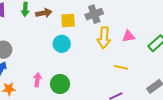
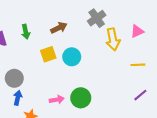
brown arrow: (44, 13) -> (59, 28), moved
yellow square: (68, 20) -> (48, 54), moved
pink arrow: (37, 80) -> (57, 100), turned 88

